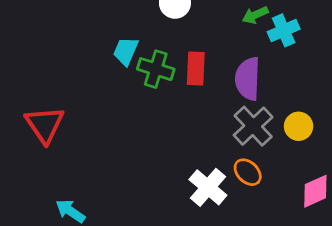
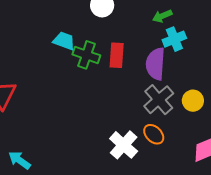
cyan cross: (284, 30) -> (174, 39), moved
cyan trapezoid: (126, 51) -> (64, 41), turned 85

